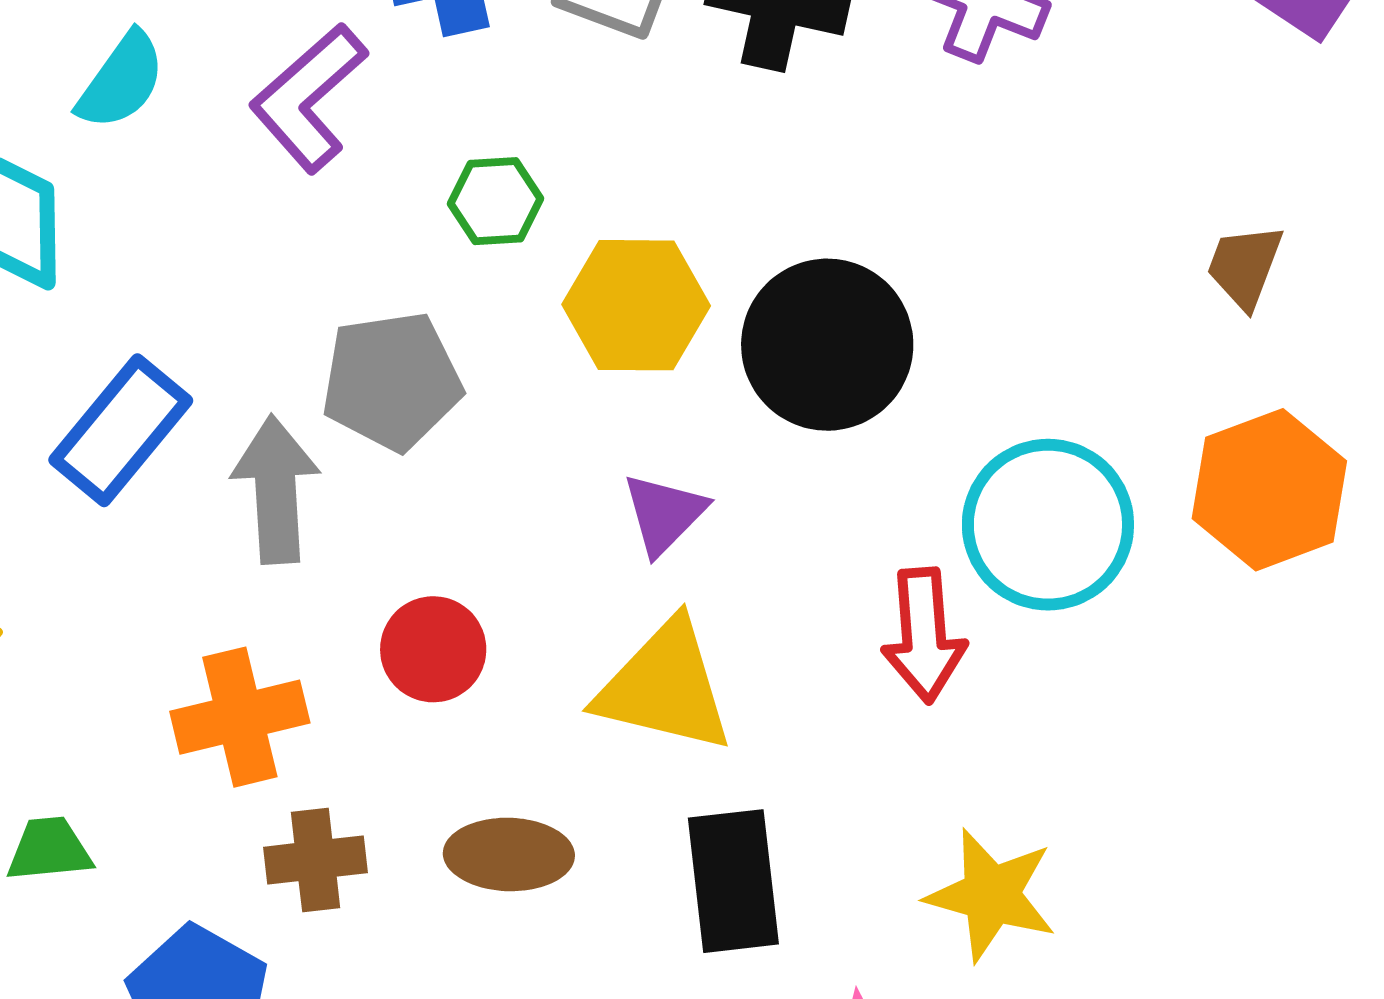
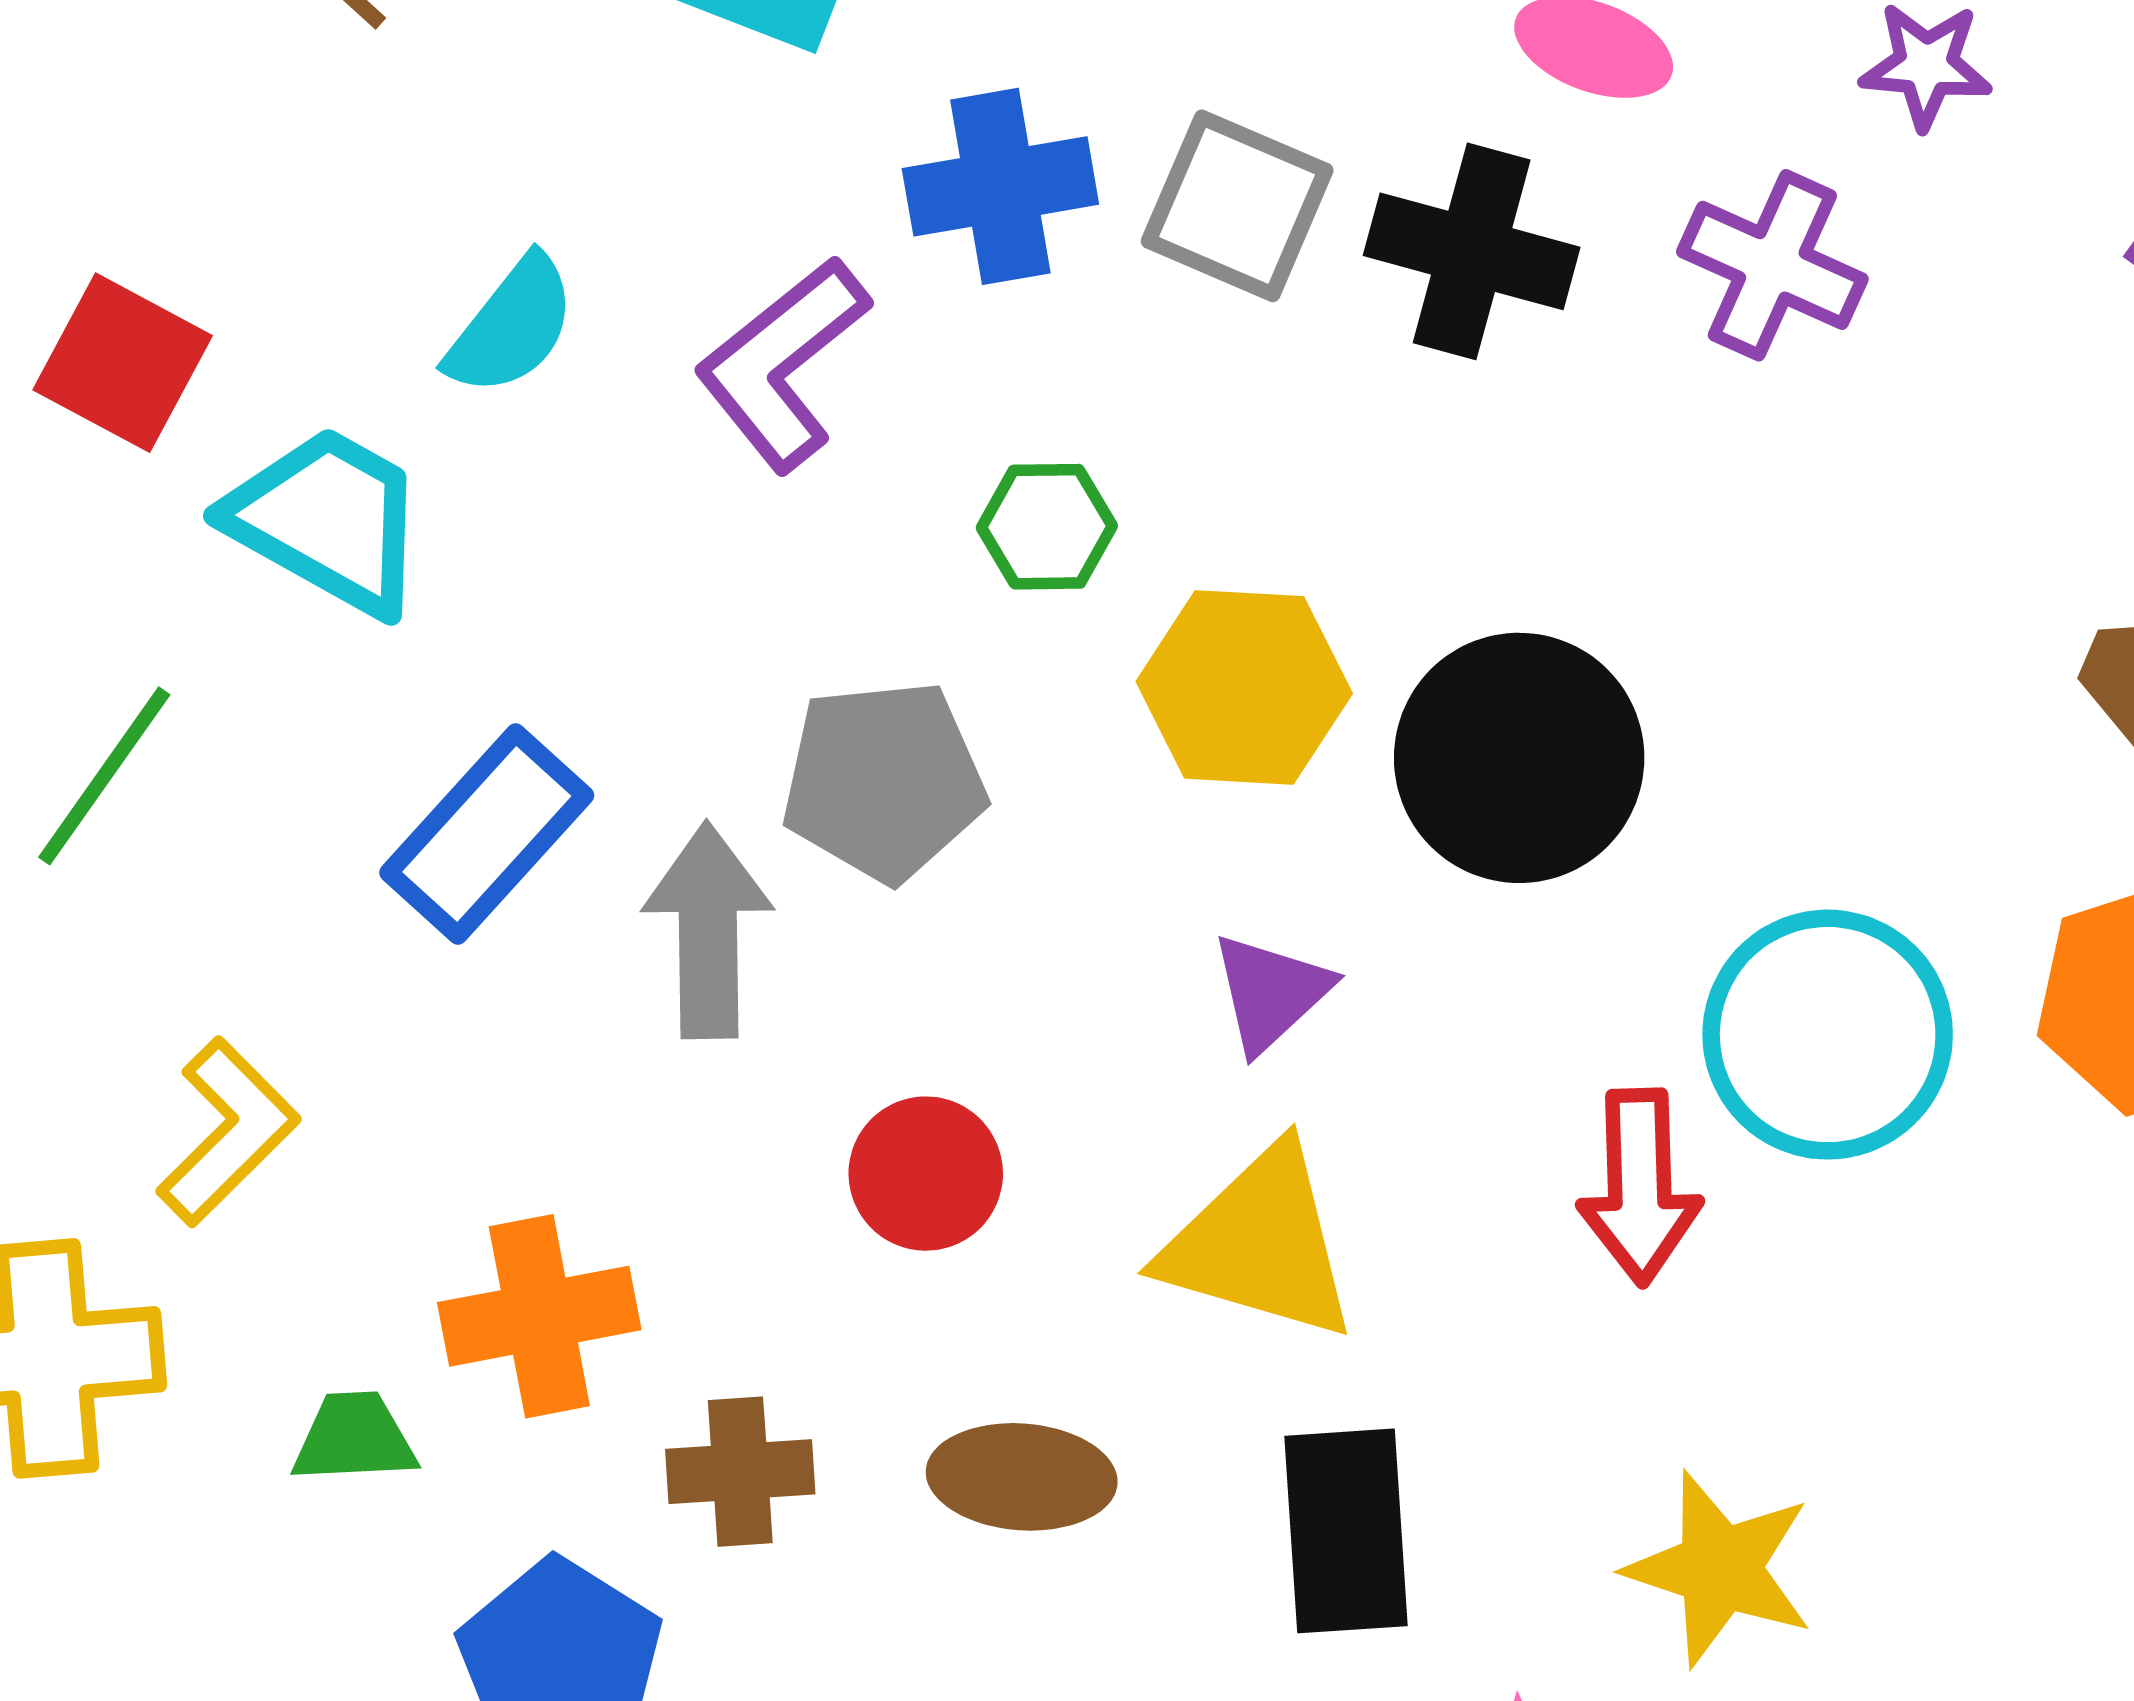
orange cross: (240, 717) -> (539, 1316), moved

